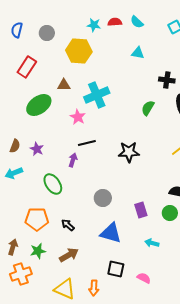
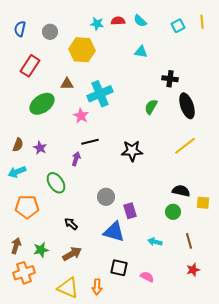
purple rectangle: (141, 210) -> (130, 211), moved
orange pentagon: (37, 219) -> (27, 207), moved

